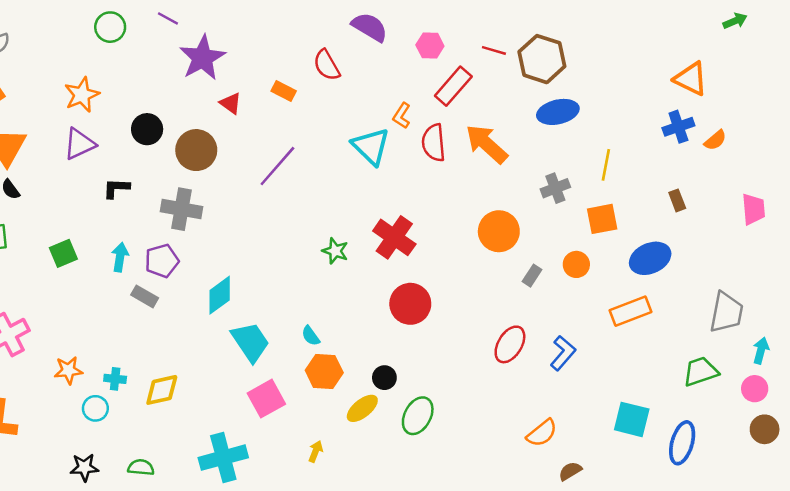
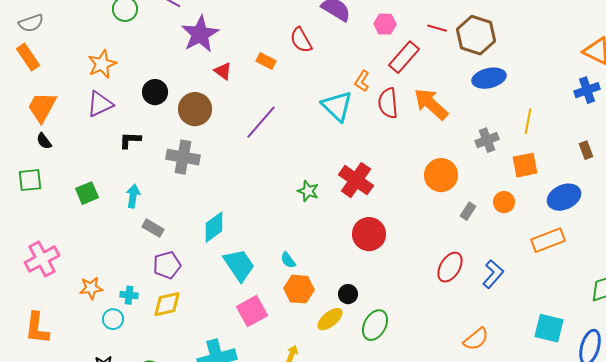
purple pentagon: (162, 261) -> (167, 265), moved

